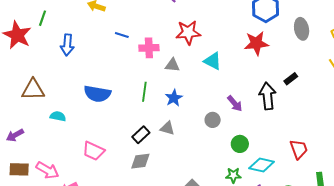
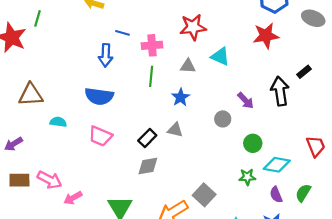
gray ellipse: (302, 29) -> (313, 18), turned -55
blue arrow: (67, 45) -> (106, 55), moved
gray triangle: (172, 65) -> (188, 66), moved
green line: (144, 92) -> (151, 76), moved
pink trapezoid: (93, 151) -> (100, 136), moved

